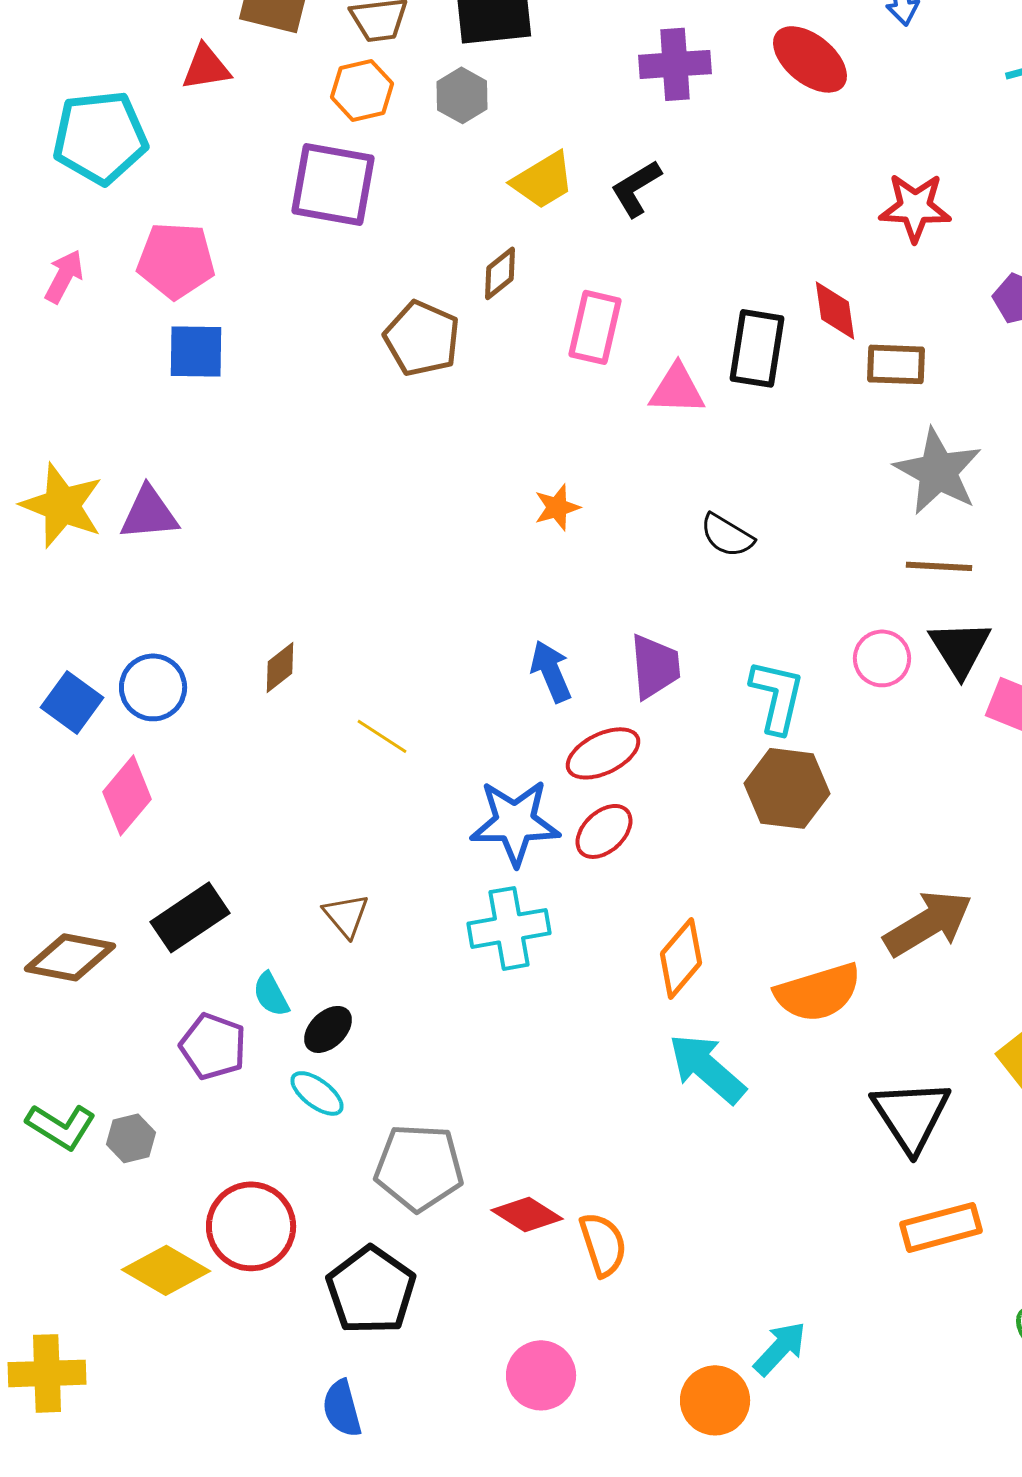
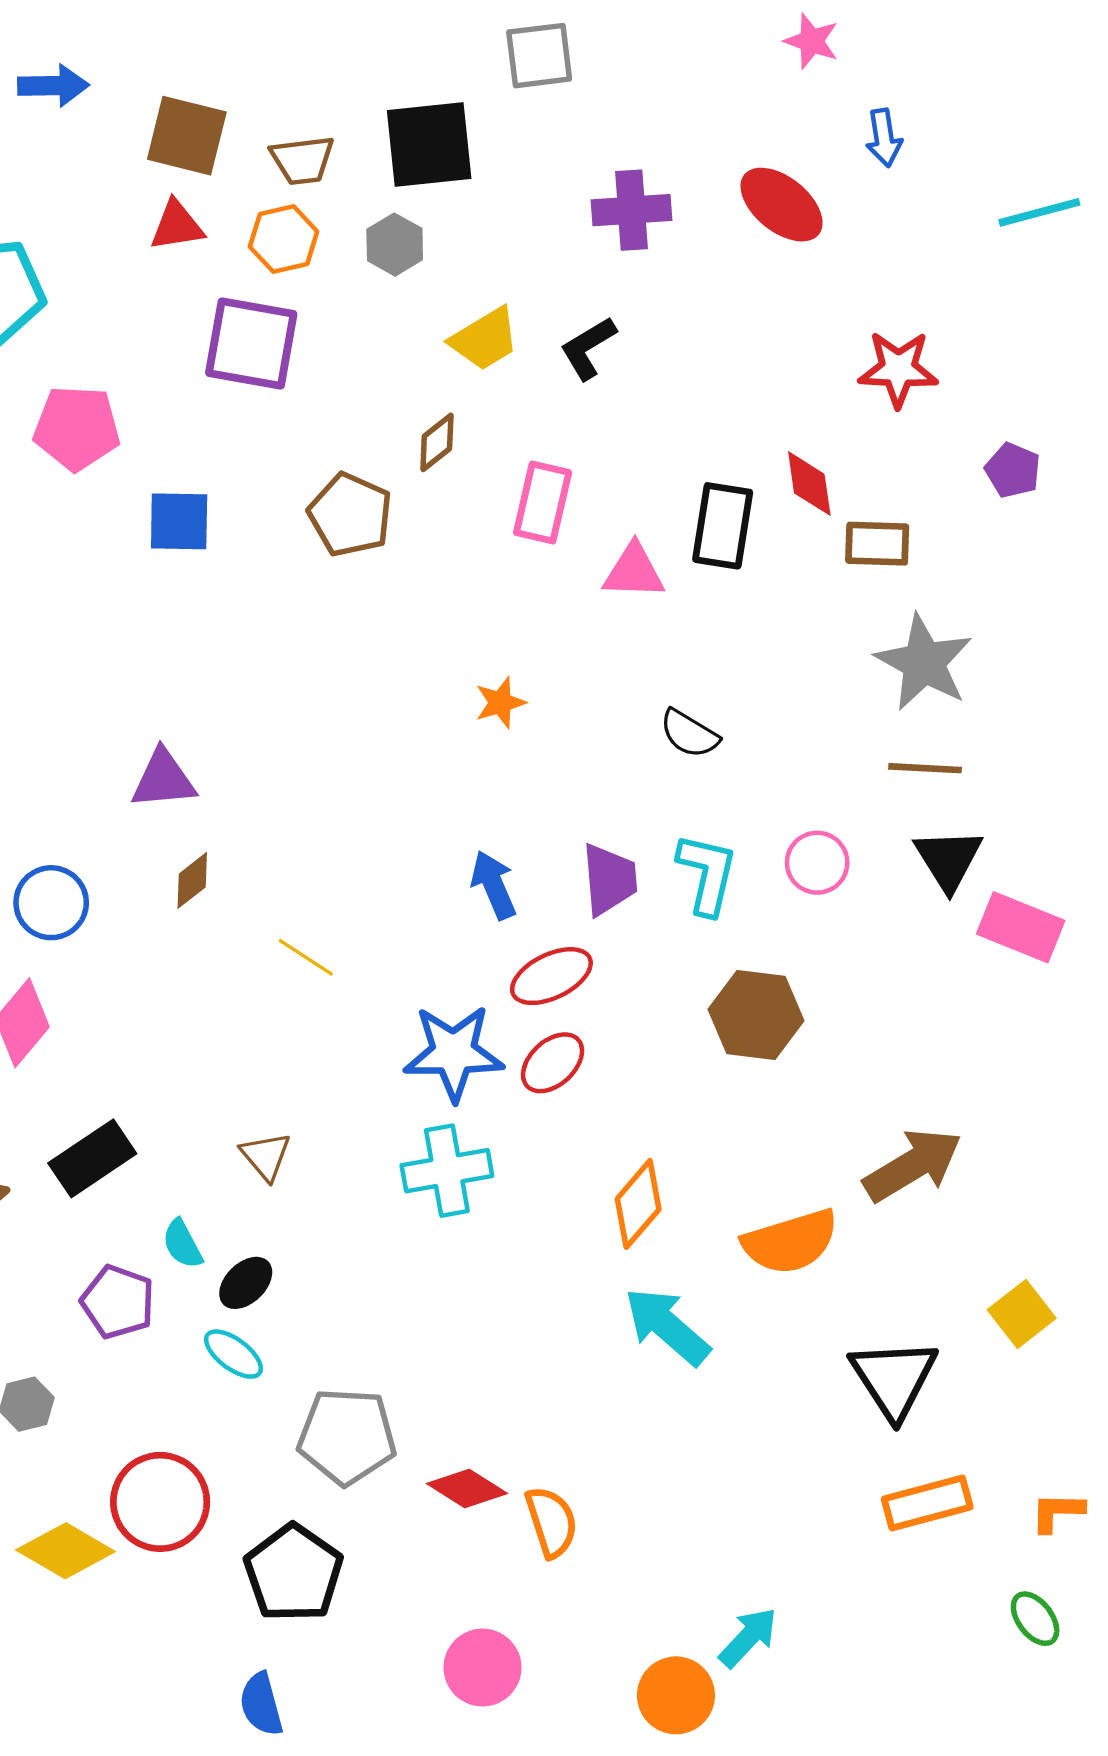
red triangle: (206, 67) -> (177, 226), moved
blue square: (196, 351) -> (179, 521), moved
purple triangle: (149, 513) -> (163, 779), moved
pink circle: (882, 658) -> (817, 863), moved
cyan L-shape: (777, 696) -> (707, 874), moved

